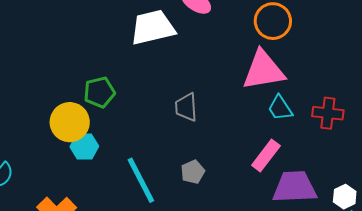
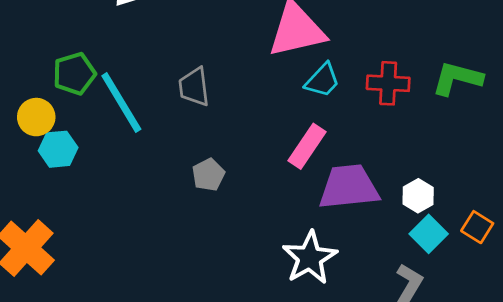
cyan trapezoid: (280, 108) -> (322, 80), turned -100
yellow circle: (70, 122) -> (36, 117), size x0.7
cyan line: (141, 180) -> (121, 103), moved

